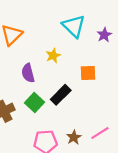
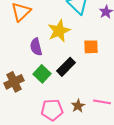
yellow star: (53, 56) -> (59, 31), size x1.6
pink line: (100, 133) -> (102, 102), turned 42

